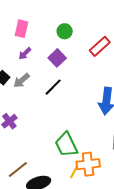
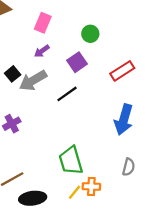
red rectangle: (100, 46) -> (122, 71), moved
gray arrow: (21, 80) -> (33, 81), size x1.4
orange cross: (88, 164) -> (91, 186), size x0.7

